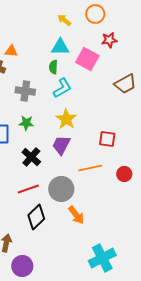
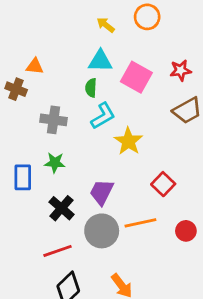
red star: (109, 40) -> (181, 70), moved
yellow star: (66, 119) -> (128, 141), moved
red square: (107, 139) -> (163, 184), turned 36
gray circle: (61, 189) -> (102, 231), moved

